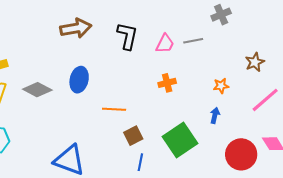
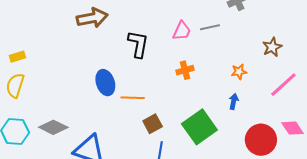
black L-shape: (127, 36) -> (138, 44), moved
blue ellipse: (79, 80) -> (105, 83), moved, turned -30
gray diamond: (37, 90) -> (53, 127), moved

